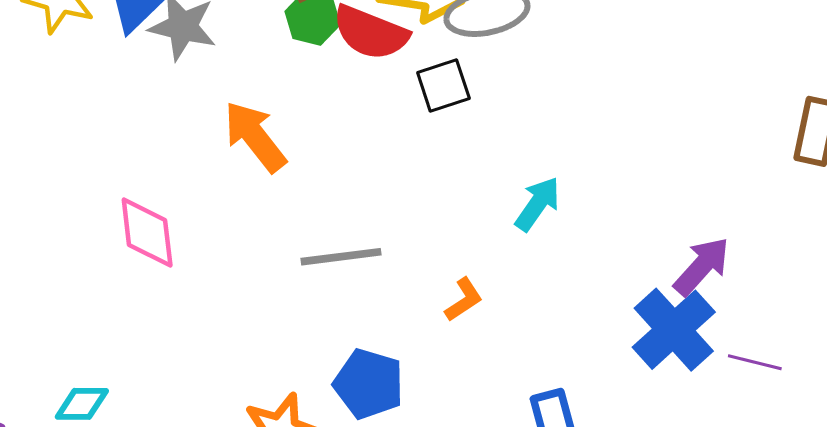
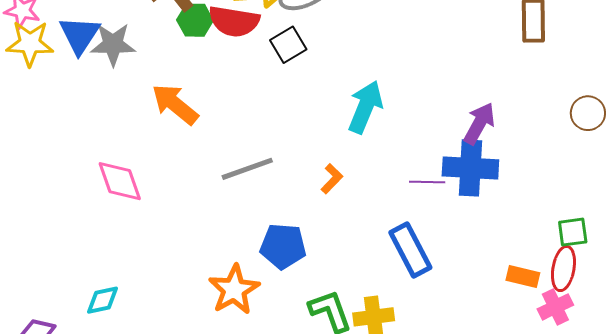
cyan arrow: (538, 204) -> (365, 107), size x1.4
blue cross: (674, 330) -> (470, 168), turned -32
purple line: (755, 362) -> (427, 182), moved

